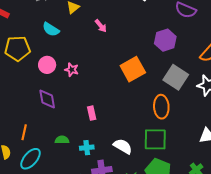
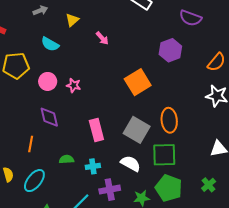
gray square: (176, 77) -> (137, 130), moved
pink rectangle: (92, 113) -> (96, 130), size x1.5
orange line: (24, 132) -> (31, 144), moved

